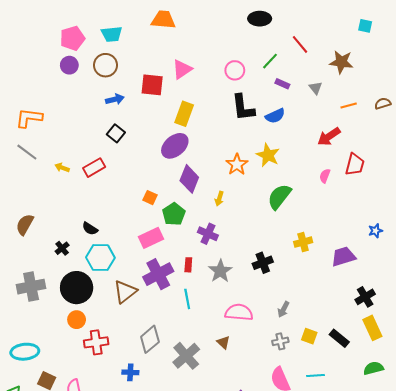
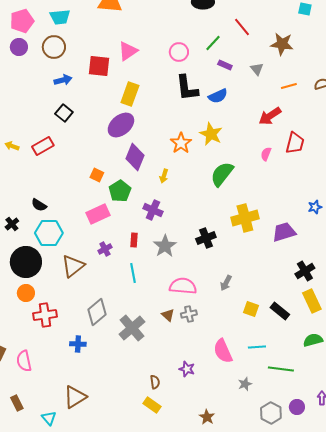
yellow cross: (303, 242) -> (245, 218), size x1.5
purple cross: (158, 274) -> (105, 249), size x0.5
gray cross: (280, 341) -> (189, 314), moved

